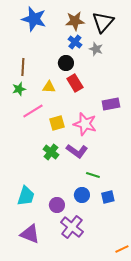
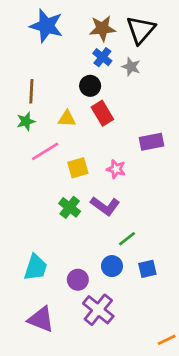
pink star: (85, 124) -> (116, 169), size x0.6
green line: (93, 175) -> (127, 239), turned -56

